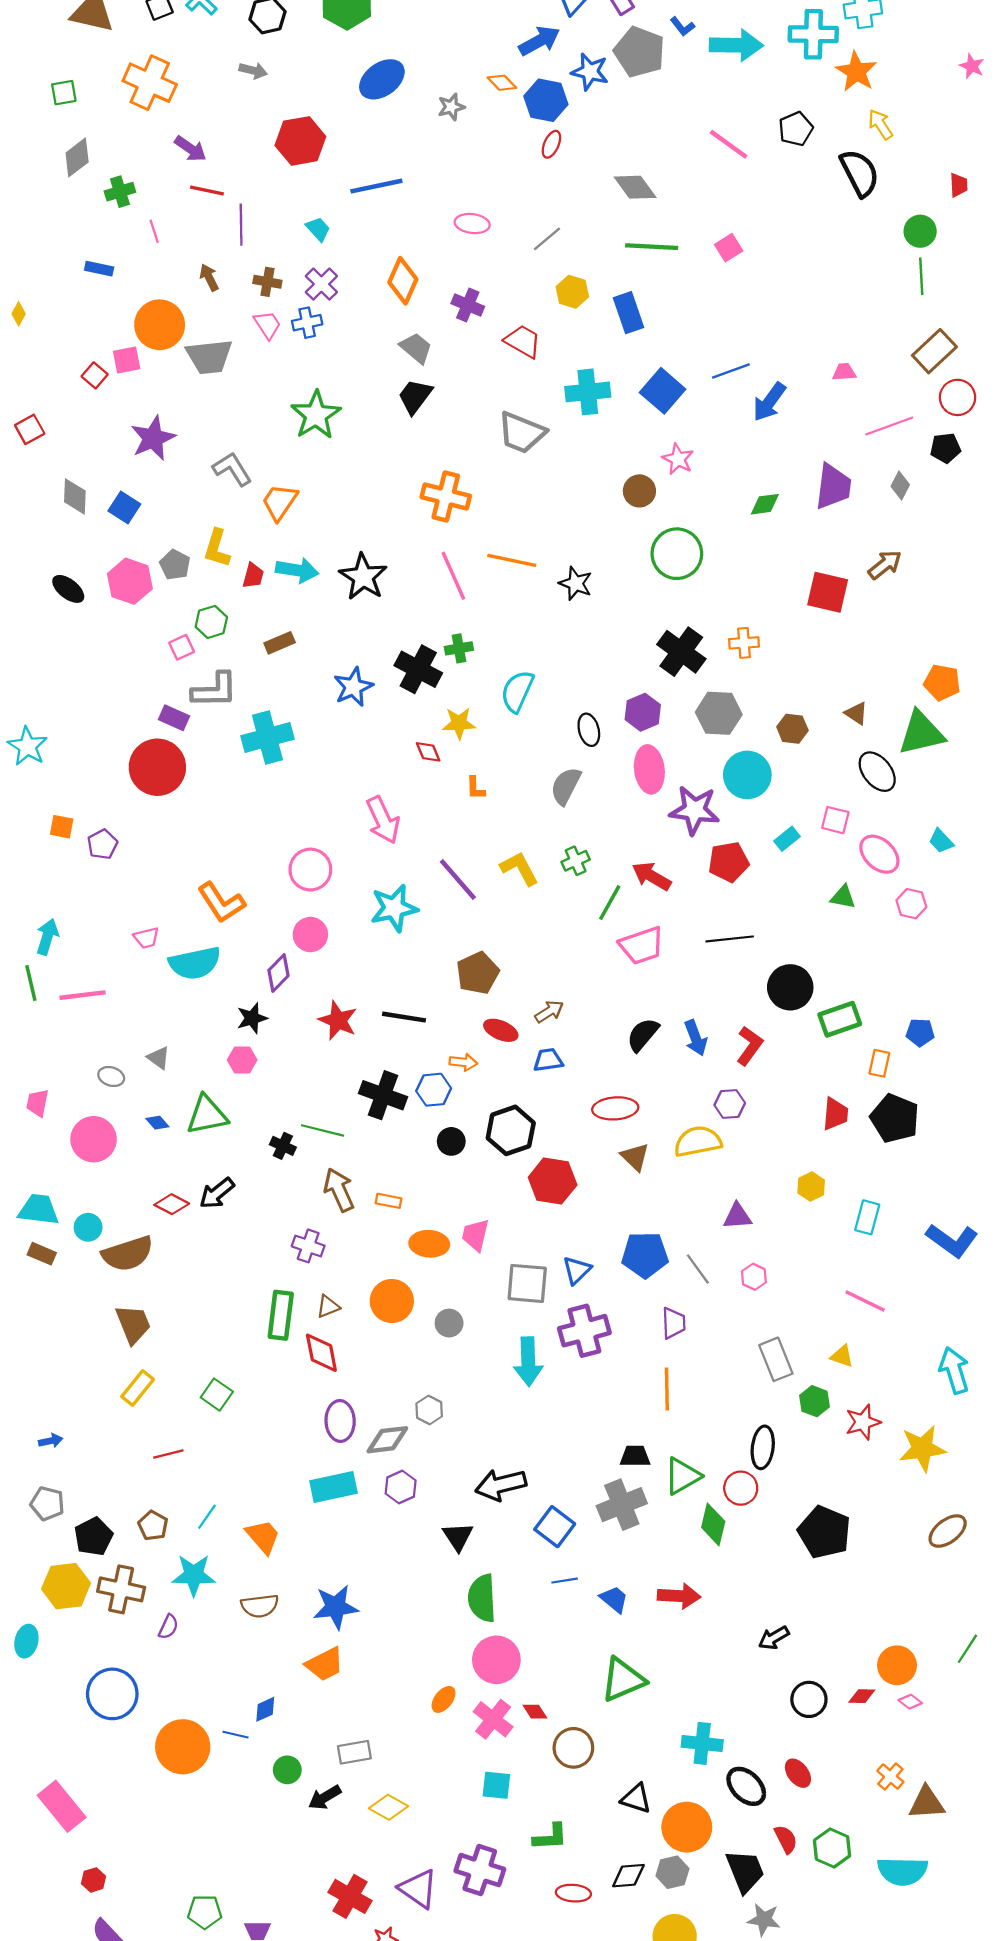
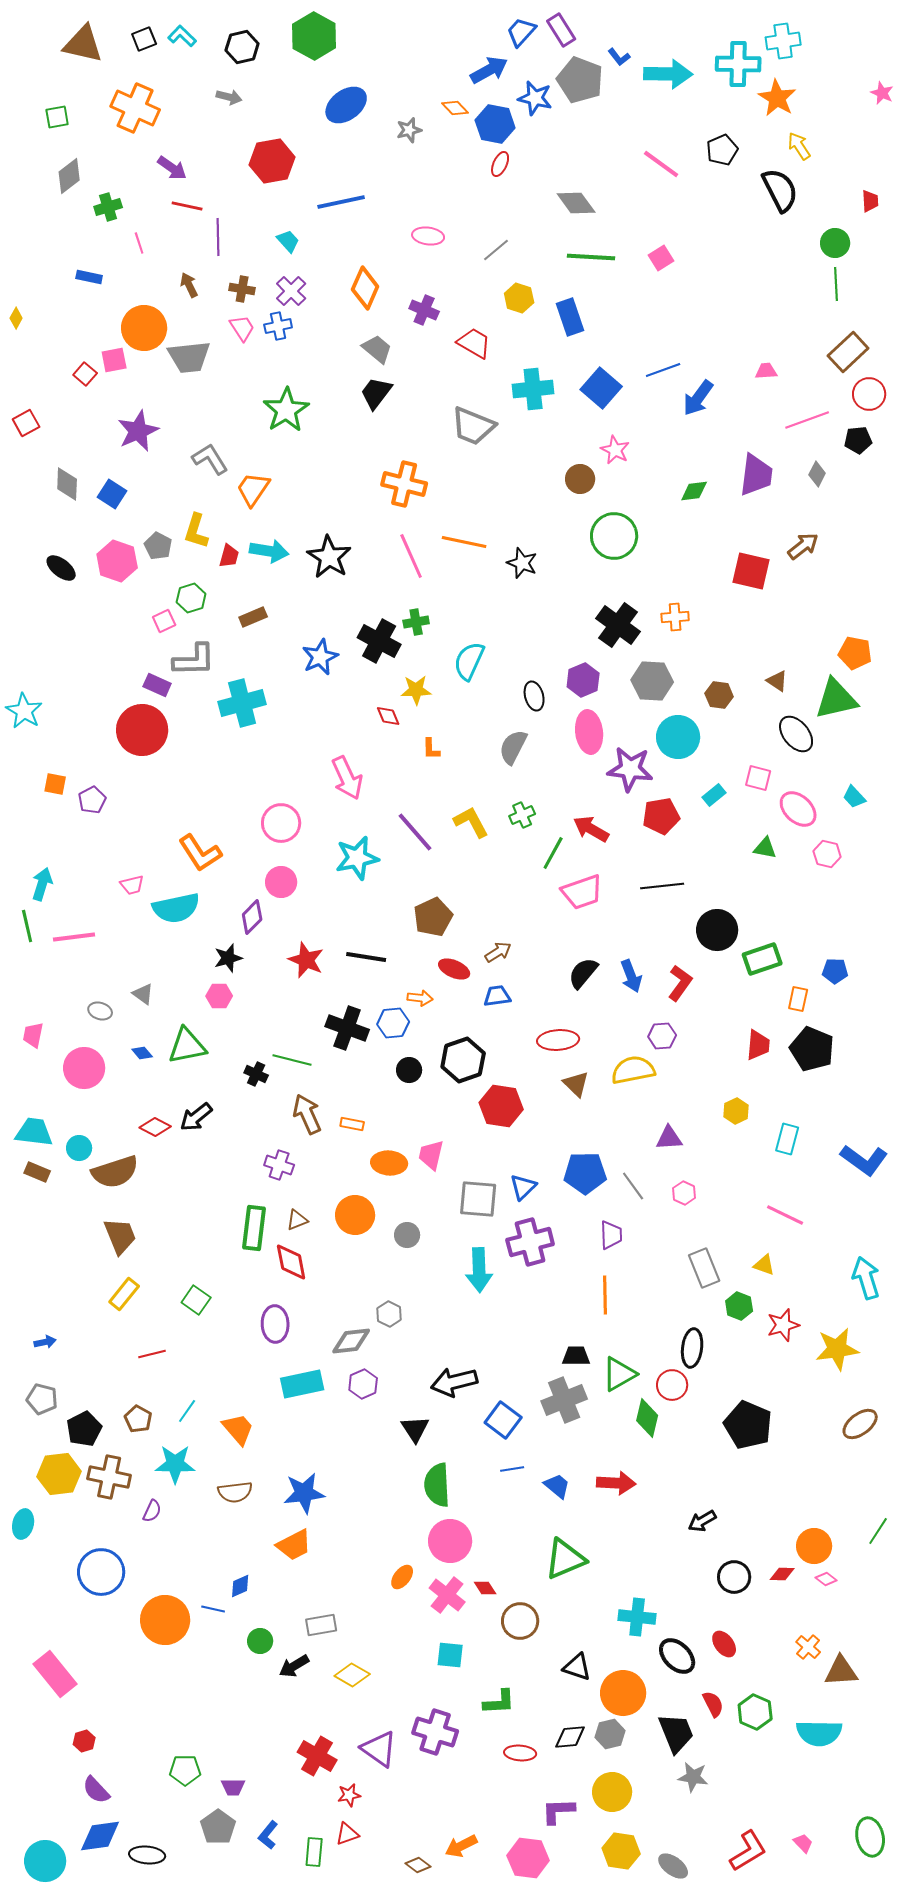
purple ellipse: (340, 1421) -> (275, 1324), moved

